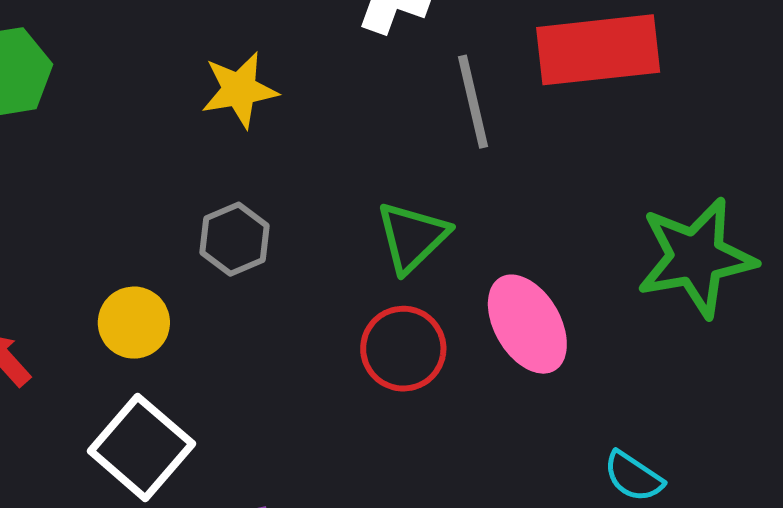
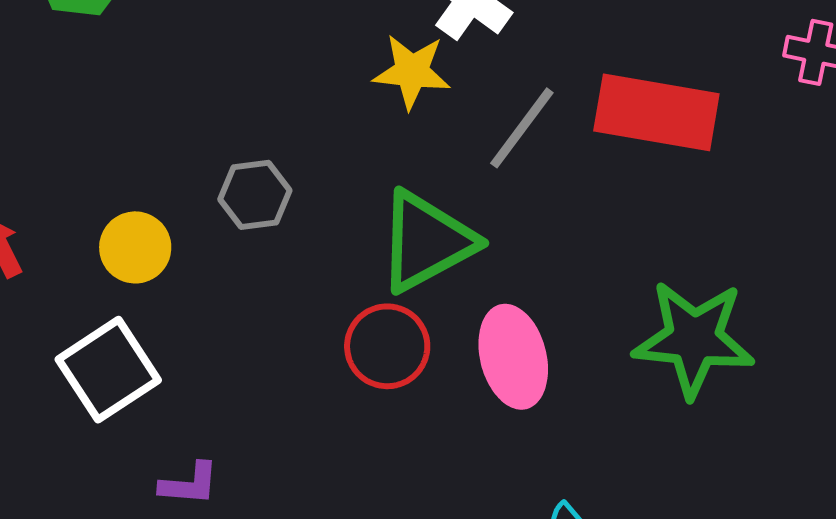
yellow star: (239, 90) -> (412, 72), moved
gray line: (473, 102) -> (522, 128), turned 34
green triangle: (412, 237) -> (426, 241), size x1.4

